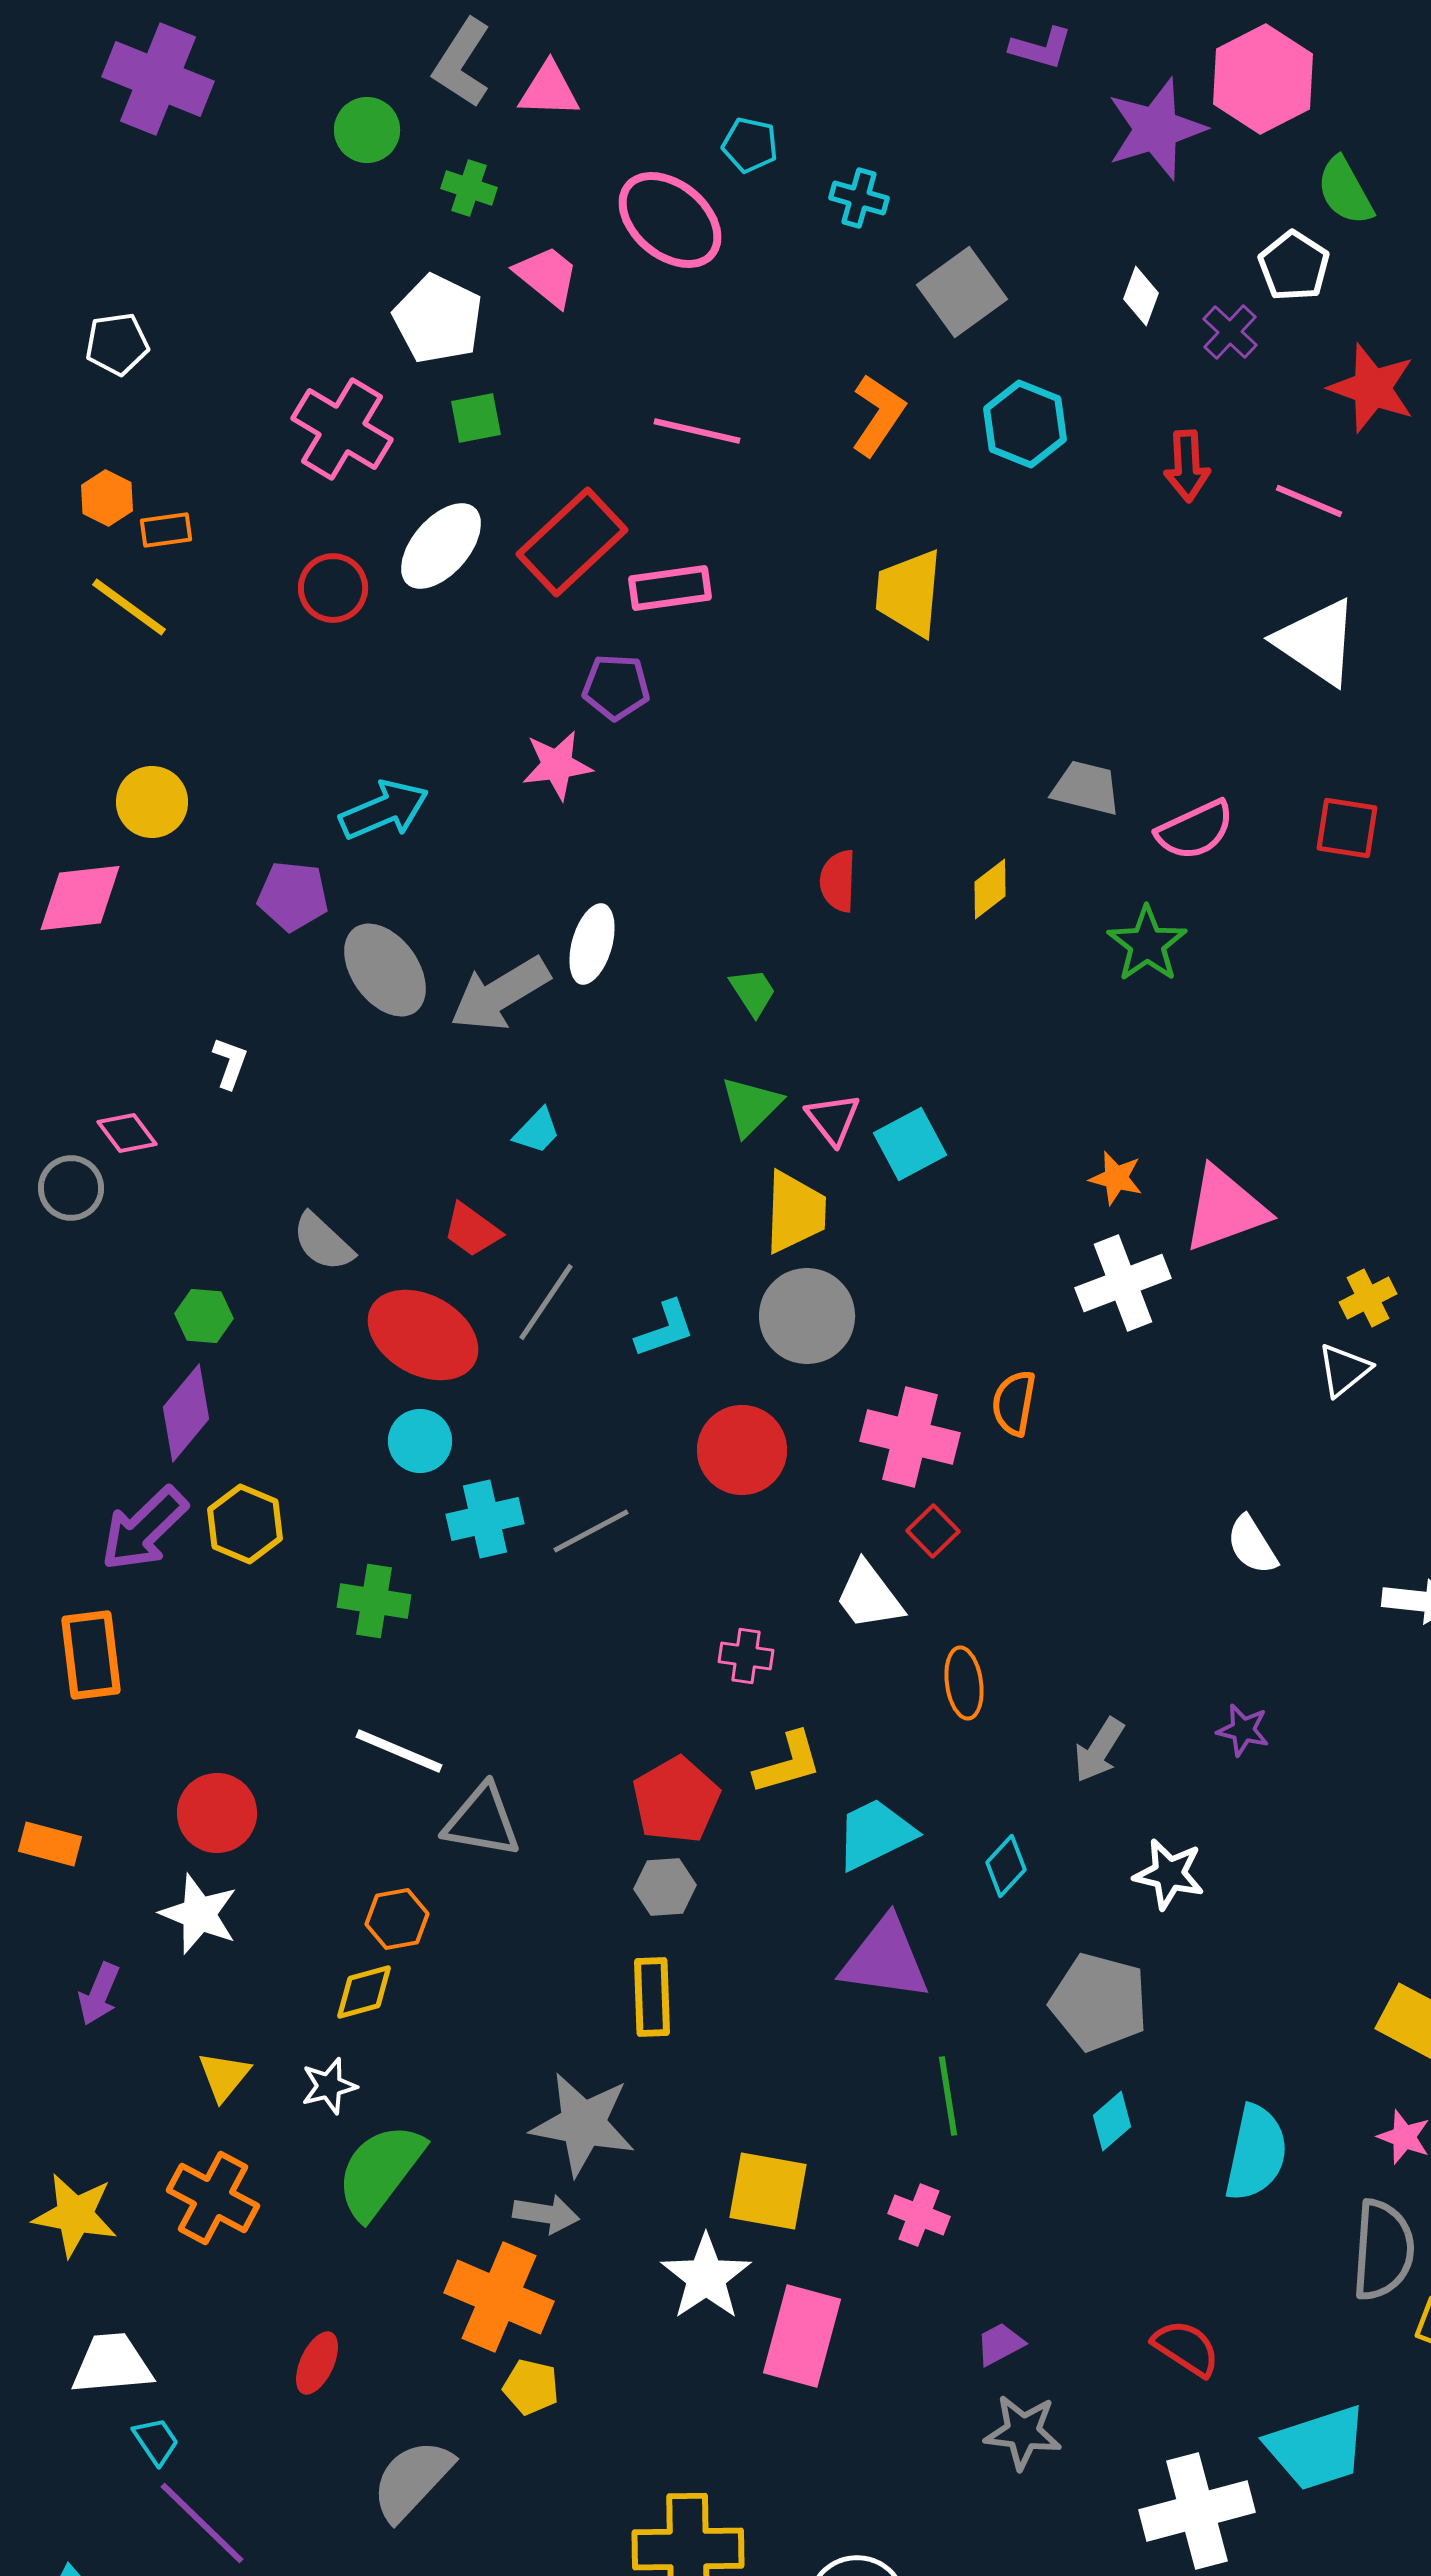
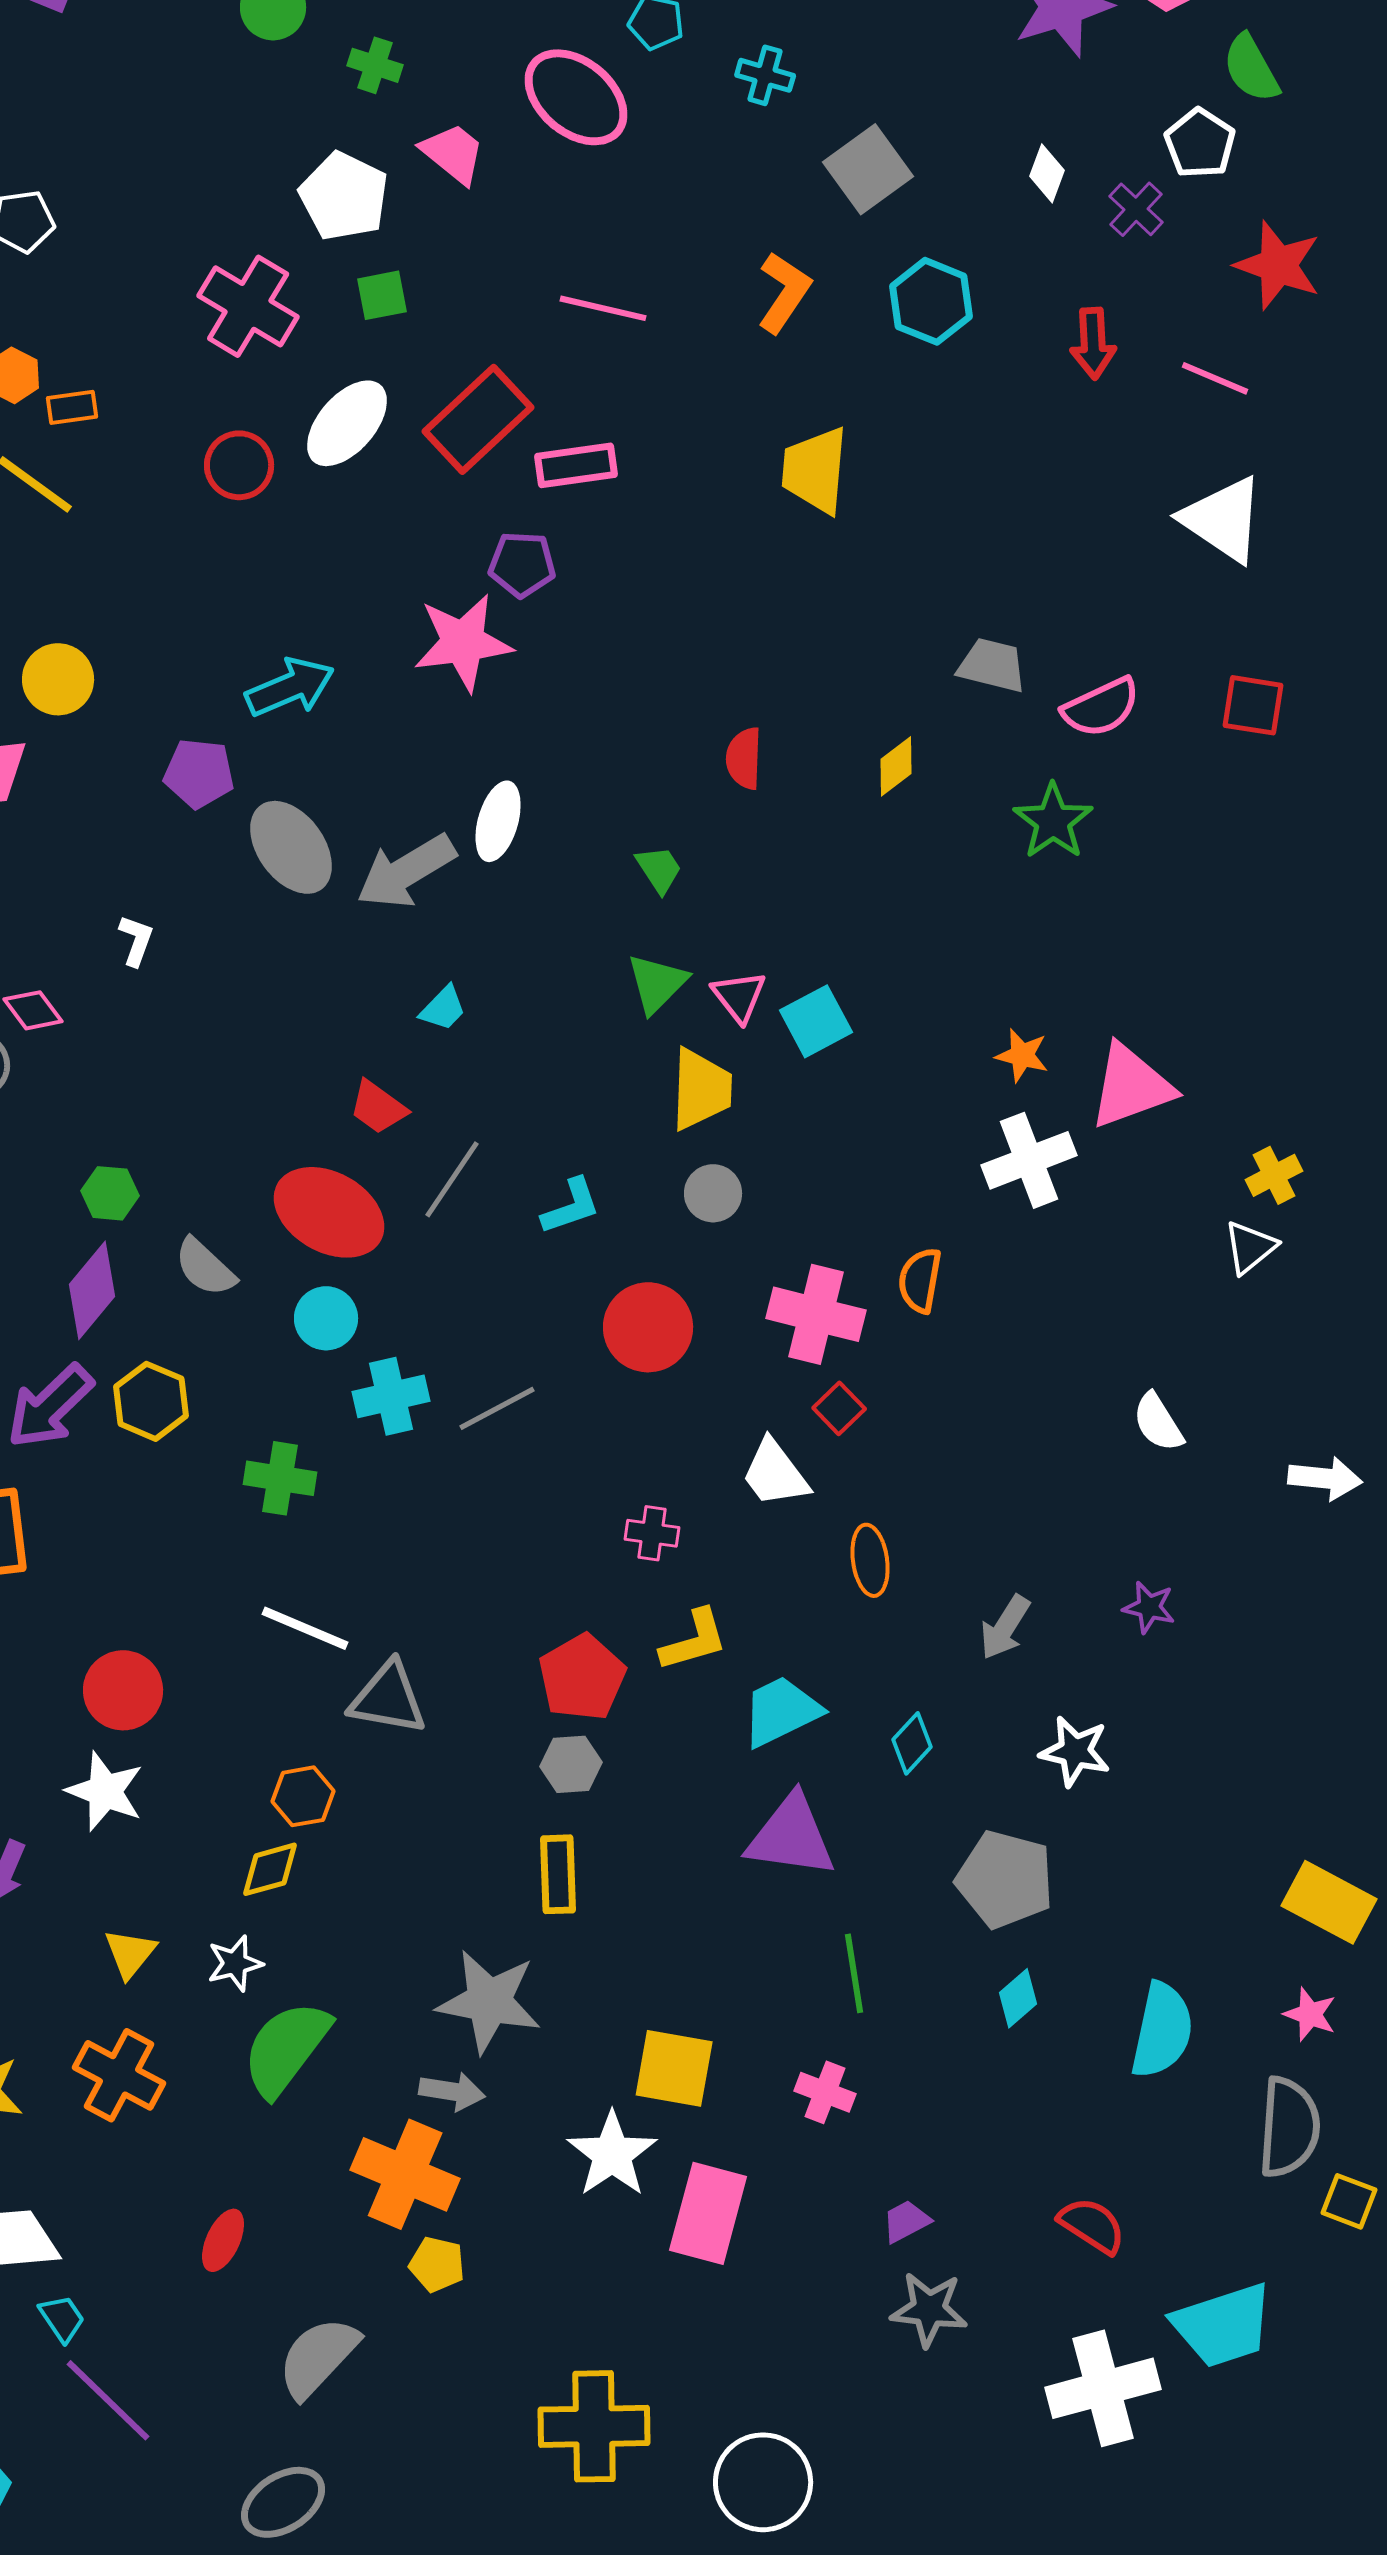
pink star: (557, 765) -> (463, 642), size x1.4
gray semicircle: (323, 1242) -> (205, 1267), moved
gray circle: (807, 1316) -> (713, 1193), size x0.6

